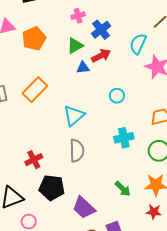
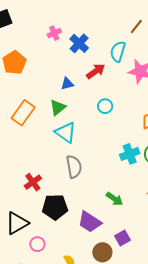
green triangle: (75, 46) -> (58, 107), moved
red arrow: (101, 56) -> (96, 71), moved
cyan triangle: (74, 116) -> (66, 133), turned -35
cyan cross: (124, 138) -> (130, 154), moved
green arrow: (123, 189) -> (114, 199), moved

